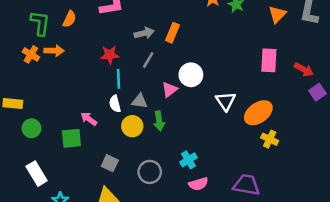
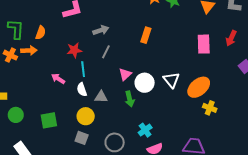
orange semicircle: (69, 19) -> (41, 33), moved
orange rectangle: (172, 33) -> (146, 35), moved
red arrow: (304, 69) -> (231, 38), moved, turned 91
white circle: (191, 75) -> (145, 83), moved
gray triangle: (139, 101) -> (101, 97), moved
pink arrow: (89, 119) -> (58, 79), moved
green arrow: (159, 121) -> (130, 99), moved
yellow circle: (132, 126) -> (86, 116), moved

